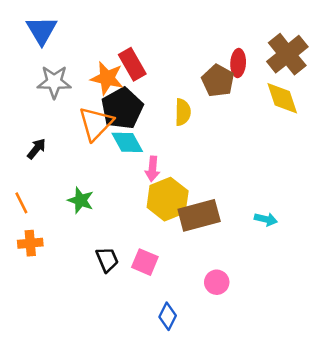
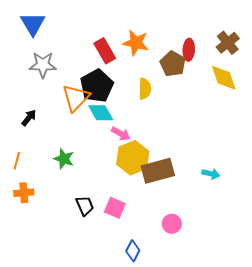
brown cross: (287, 54) -> (228, 43), size x0.7
orange star: (107, 78) -> (136, 43), moved
pink arrow: (152, 169) -> (121, 134), turned -66
orange line: (21, 203) -> (17, 161), turned 42

